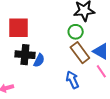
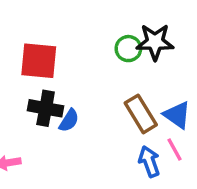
green circle: (76, 32) -> (128, 49), moved
blue arrow: (72, 80) -> (149, 161), moved

